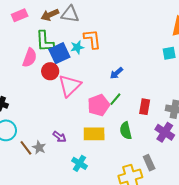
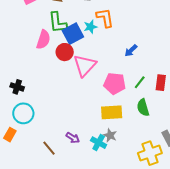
green line: (115, 99) -> (140, 82), moved
pink pentagon: (99, 105) -> (115, 84), turned 30
purple arrow: (59, 137) -> (73, 138), moved
gray star: (39, 147) -> (110, 135), moved
brown line: (26, 148) -> (49, 148), moved

